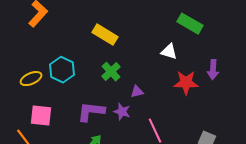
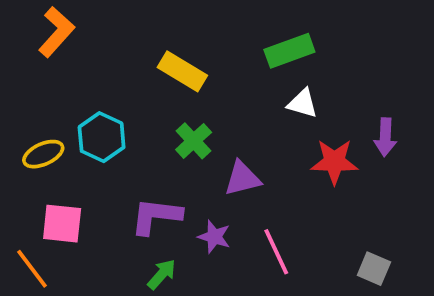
green rectangle: (190, 24) -> (289, 51), moved, turned -50
purple triangle: (137, 92) -> (242, 178), size x1.5
purple star: (122, 112) -> (214, 237), moved

